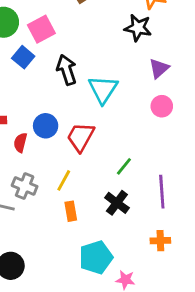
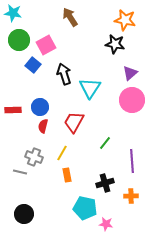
pink circle: (162, 106) -> (132, 100), size x1.6
blue circle: (46, 126) -> (40, 107), moved
red semicircle: (20, 143) -> (43, 126), moved
black cross: (117, 203) -> (105, 183), moved, turned 36
cyan pentagon: (96, 257) -> (85, 208), turned 30

